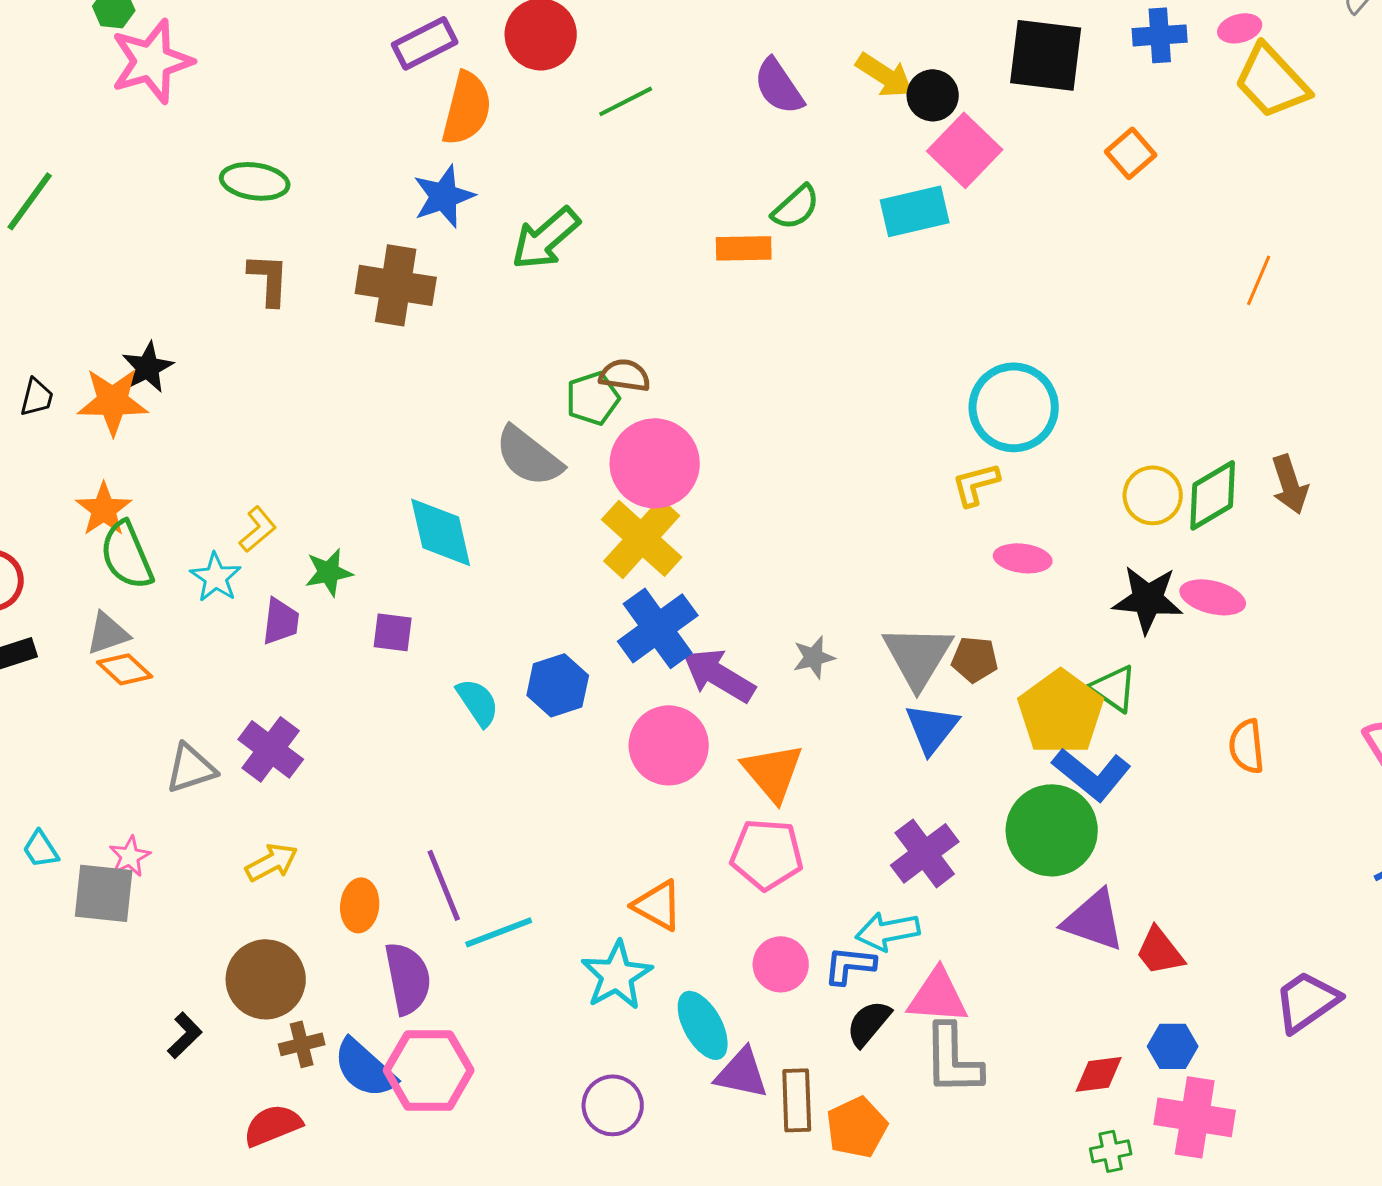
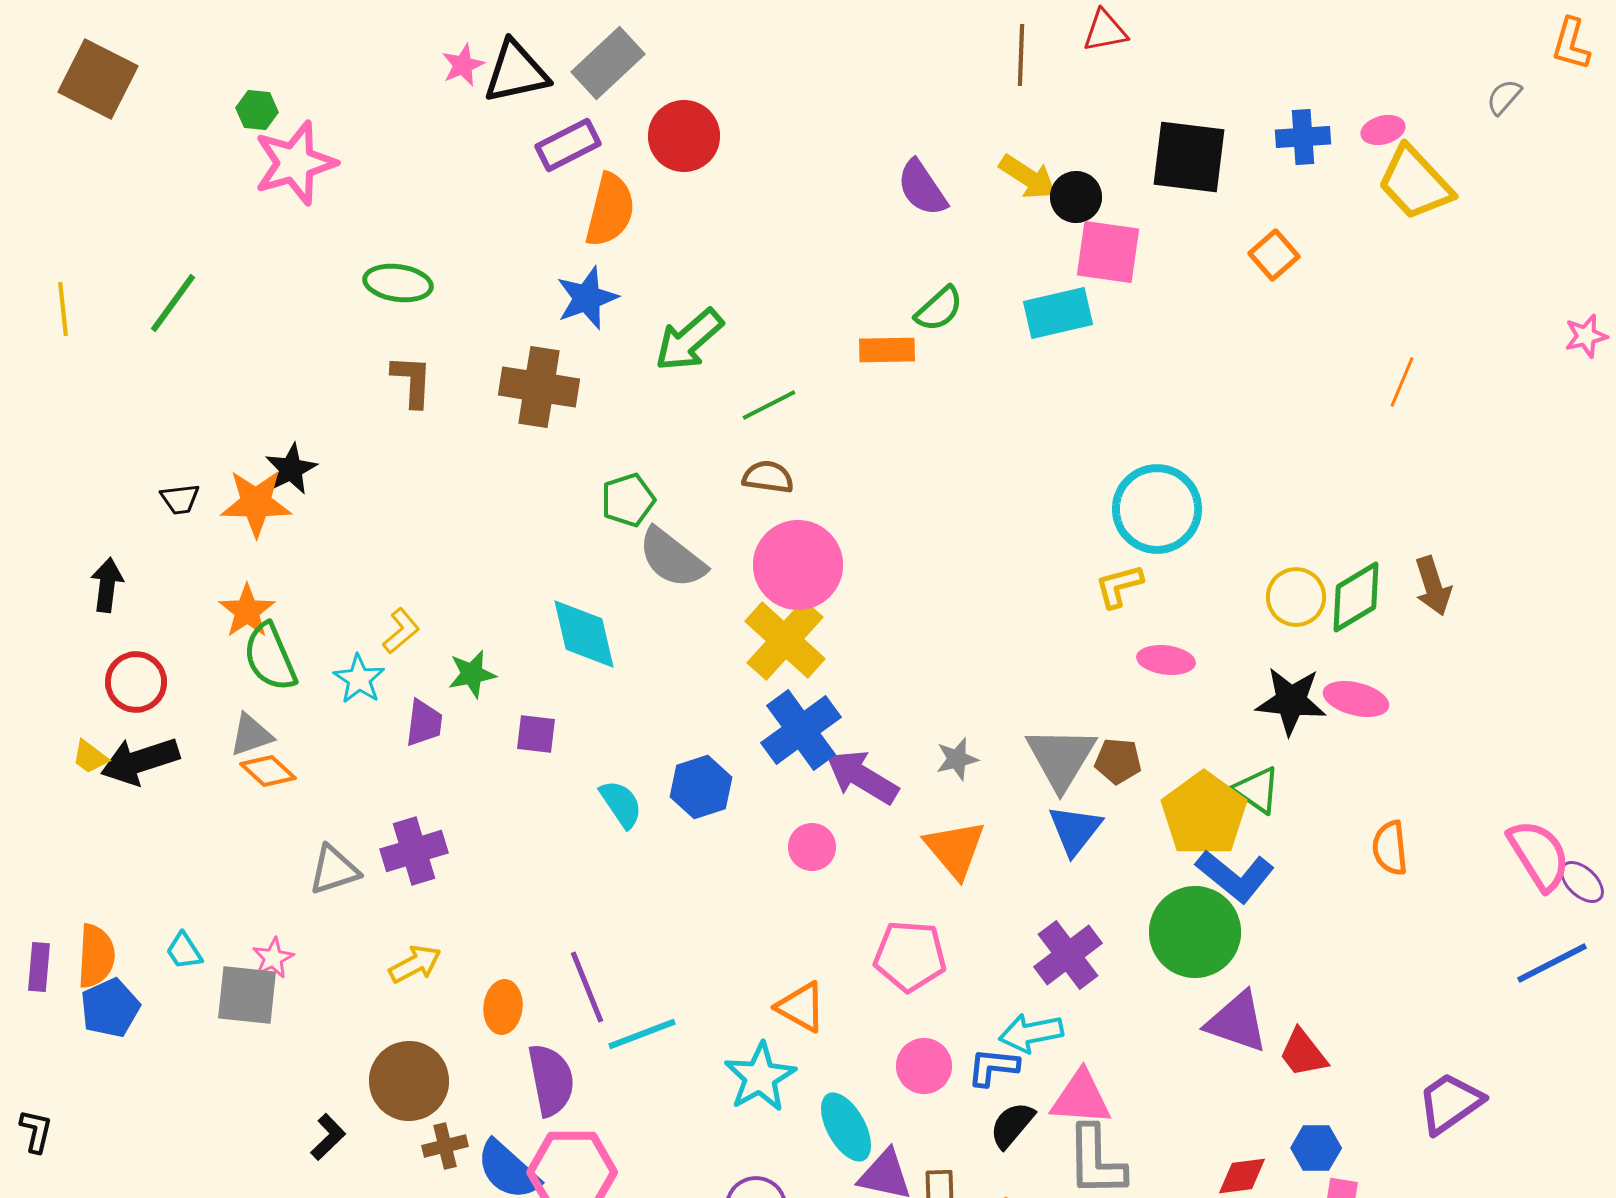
green line: (626, 101) -> (769, 405), moved
pink square: (965, 150) -> (1108, 252), turned -36
black trapezoid: (37, 397) -> (180, 499), turned 69
green pentagon: (593, 398) -> (628, 500), moved
pink circle: (669, 745) -> (812, 847), size x0.6
purple cross: (271, 749) -> (414, 851), turned 36
orange triangle: (773, 772) -> (955, 849), moved

